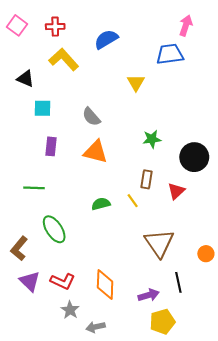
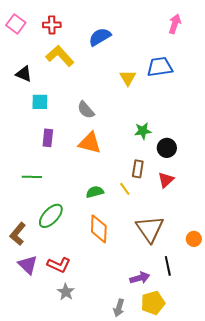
blue trapezoid: (170, 54) -> (160, 67), moved
black circle: (194, 157) -> (167, 148), moved, size x0.7
green ellipse: (54, 229) -> (51, 216), turned 76
orange diamond: (105, 284) -> (99, 229), moved
gray arrow: (96, 327) -> (119, 308), moved, turned -60

